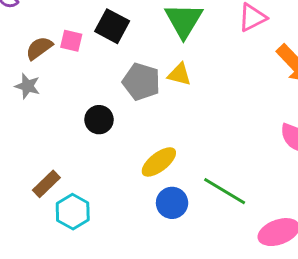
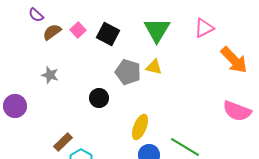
pink square: (71, 41) -> (78, 30), moved, turned 35
brown semicircle: (39, 48) -> (52, 32), moved
yellow ellipse: (159, 162) -> (140, 127), turned -30

